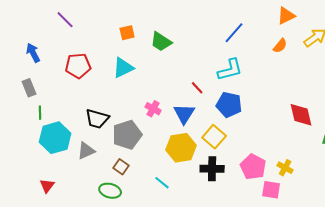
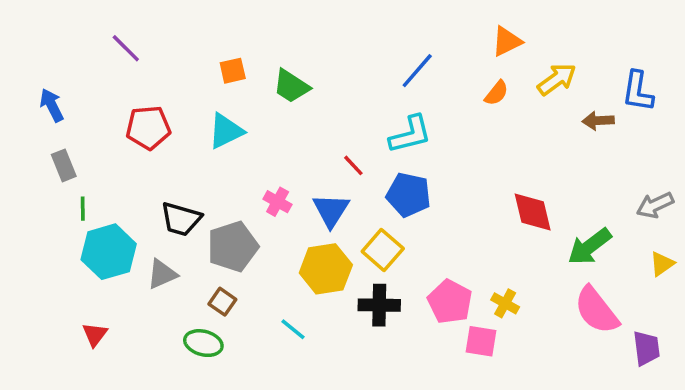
blue arrow: (33, 53) -> (52, 105), moved

